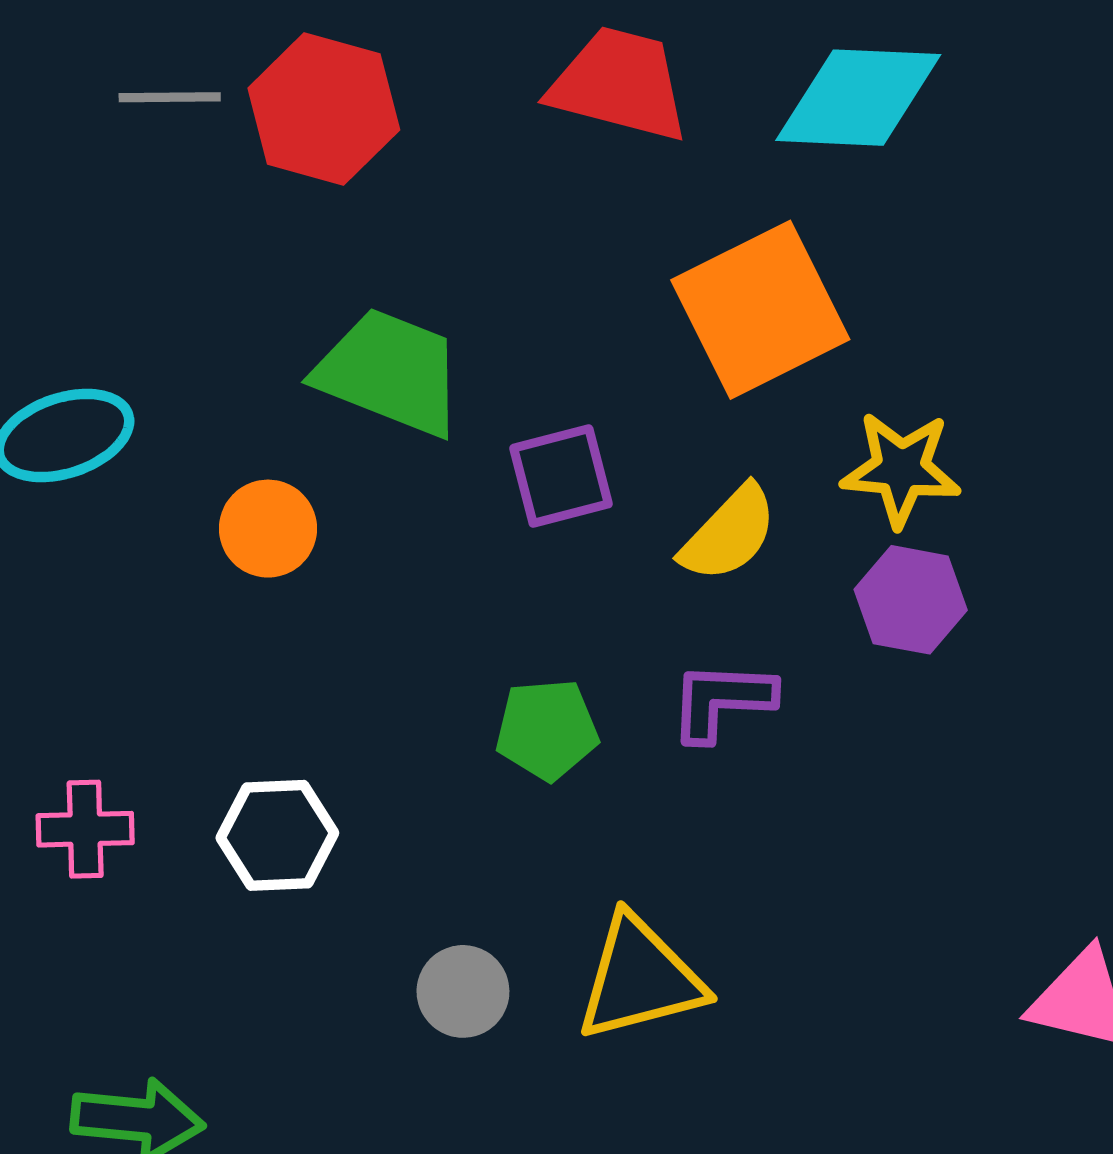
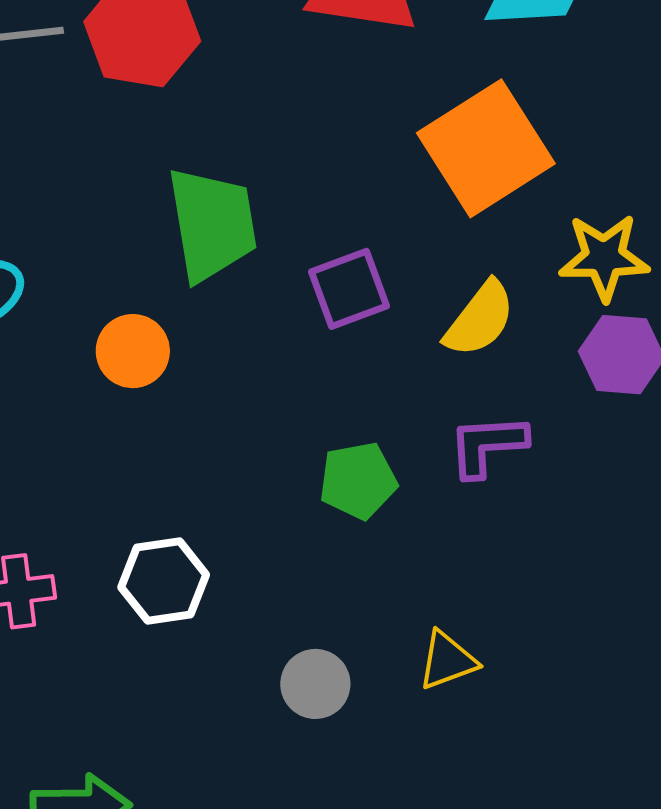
green trapezoid: (390, 372) -> (212, 224), turned 65
yellow triangle: (640, 978) -> (447, 660), size x0.6

